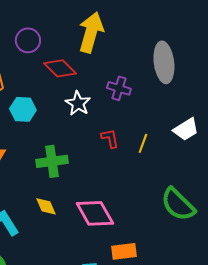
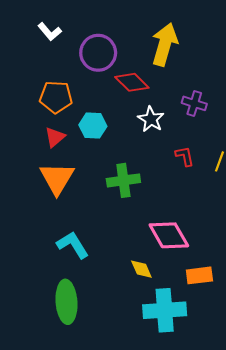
purple circle: (28, 40) -> (98, 53), size x1.4
yellow diamond: (46, 206) -> (141, 269), moved

